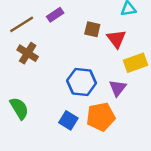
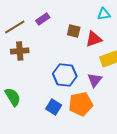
red triangle: (116, 39) -> (94, 39), turned 48
brown cross: (28, 53) -> (20, 51), turned -36

